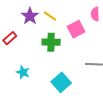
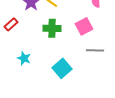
pink square: (76, 29) -> (84, 26), moved

